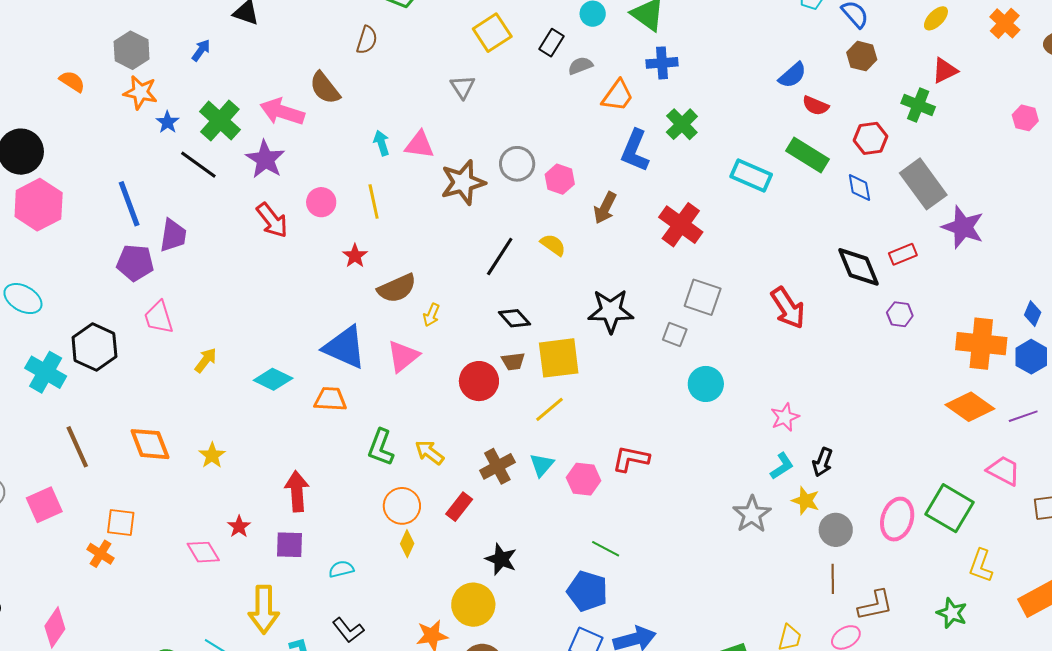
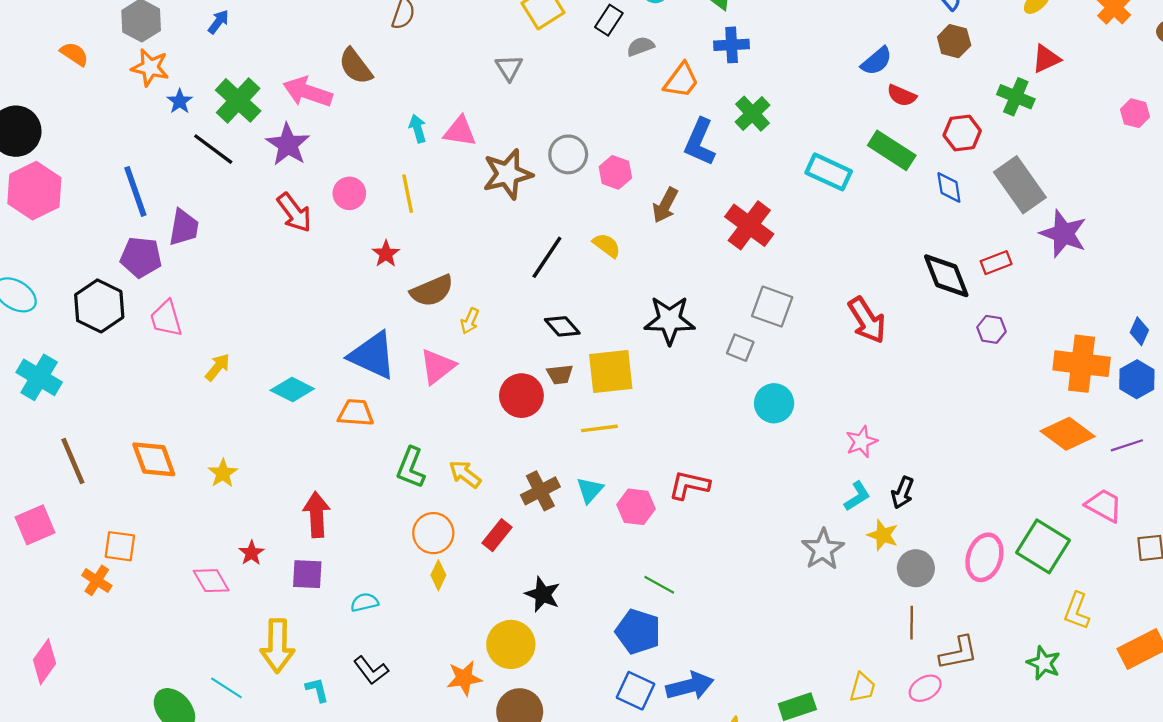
black hexagon: (94, 347) -> (99, 306), moved
yellow line: (549, 409) -> (599, 428), turned 32

